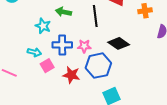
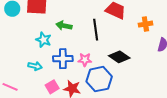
pink square: (47, 66) -> (52, 87), moved

